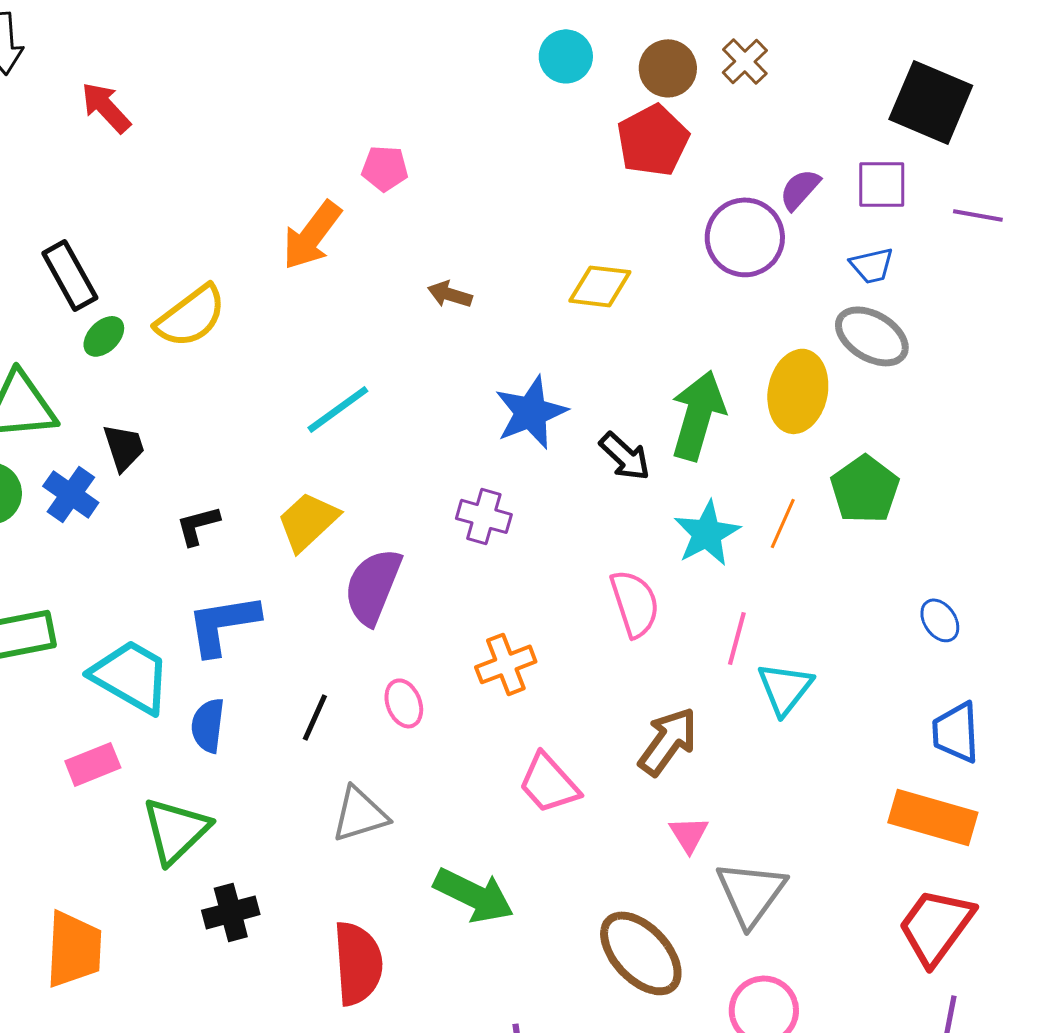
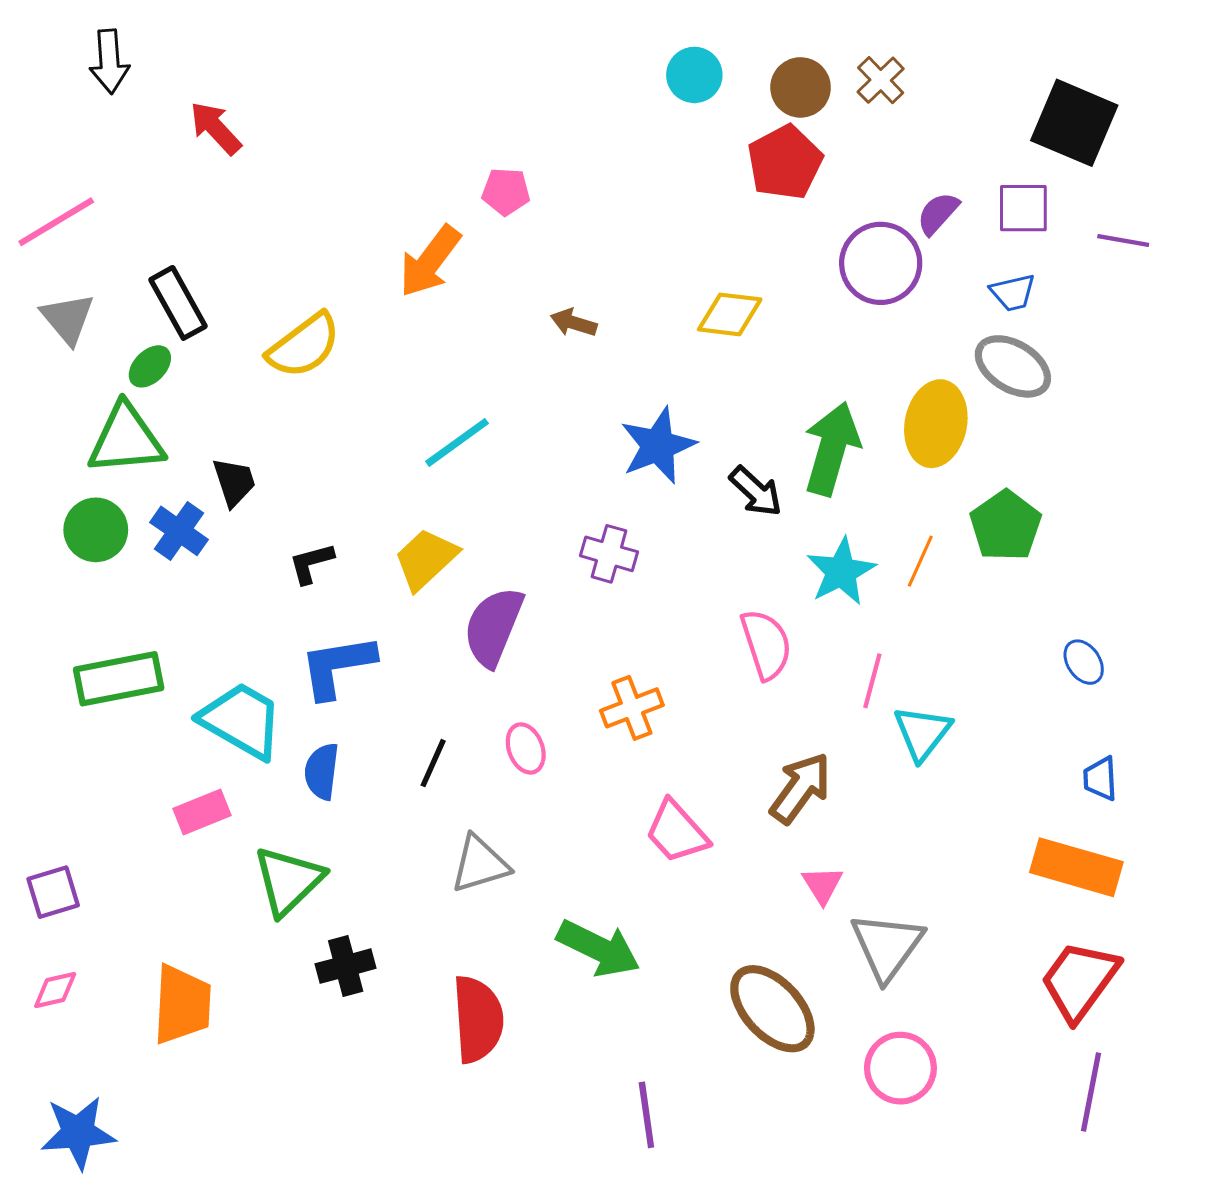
green ellipse: (104, 336) -> (150, 366), moved
blue trapezoid: (956, 732) -> (1100, 779), size x0.7

